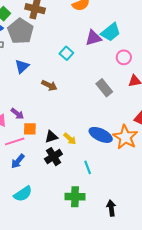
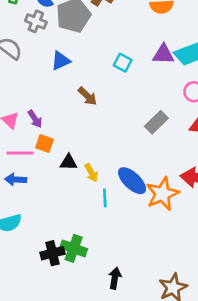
cyan square: (66, 53) -> (123, 63), turned -32
gray rectangle: (104, 88) -> (156, 122), turned 66
black cross: (53, 157) -> (53, 253), moved
blue arrow: (18, 161) -> (16, 179), turned 35
cyan line: (88, 167) -> (105, 198), moved

